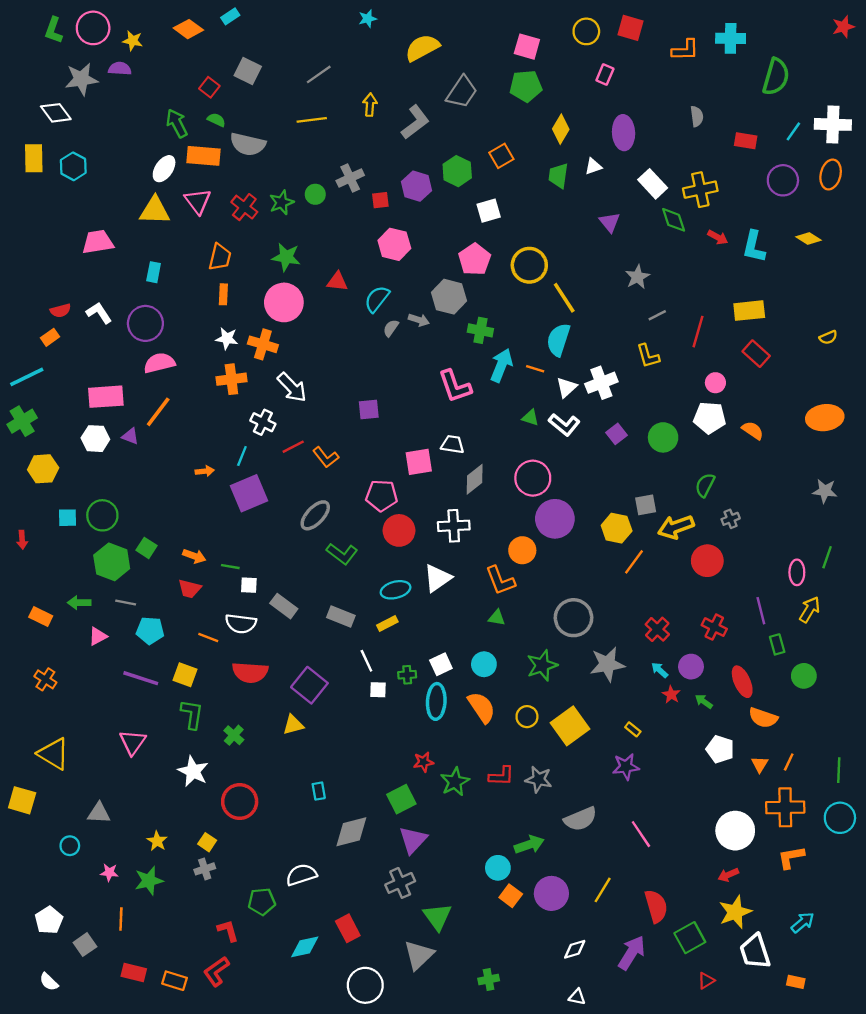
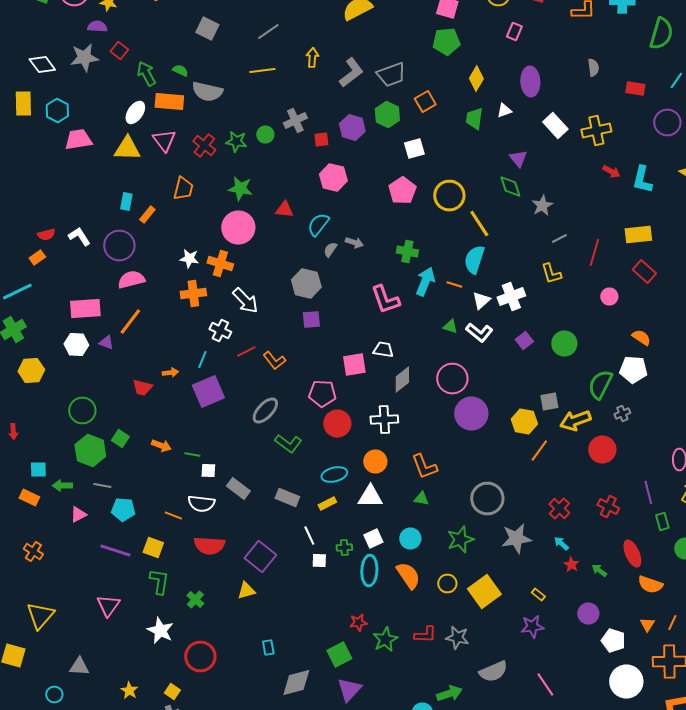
gray star: (81, 79) -> (84, 58), moved
red square: (209, 87) -> (119, 50), moved
gray trapezoid: (462, 92) -> (391, 74), moved, turned 36
green star: (282, 202) -> (236, 142), turned 30
green diamond: (674, 220) -> (510, 186), moved
pink trapezoid: (98, 242) -> (78, 140), moved
orange rectangle: (223, 294) -> (147, 214), moved, turned 36
gray hexagon: (449, 297) -> (306, 284), moved
white pentagon: (710, 418) -> (633, 370), moved
green semicircle: (705, 485) -> (600, 384), size x1.4
cyan square: (67, 518) -> (38, 470), moved
orange circle: (522, 550) -> (375, 462), moved
white triangle: (437, 578) -> (370, 496), moved, turned 36
red trapezoid: (190, 589) -> (142, 388), moved
purple circle: (691, 667) -> (588, 614), moved
white pentagon: (720, 749) -> (613, 640), moved
yellow triangle: (54, 754) -> (40, 616), turned 40

